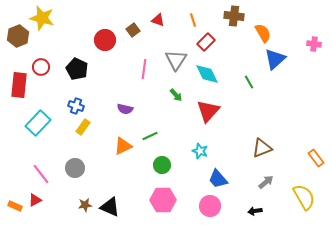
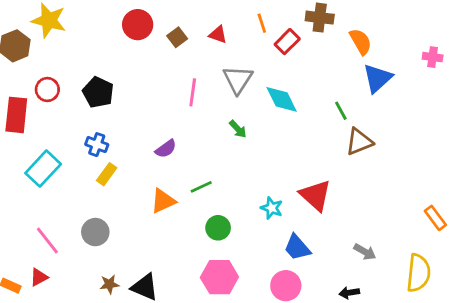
red triangle: (158, 20) -> (218, 34), moved
red circle: (105, 40) -> (138, 25), moved
red rectangle: (206, 42) -> (287, 42), moved
purple semicircle: (125, 109) -> (166, 149), turned -49
red triangle: (208, 111) -> (315, 195), moved, turned -30
brown triangle: (262, 148) -> (359, 142), moved
gray arrow: (266, 182) -> (365, 252), turned 70
yellow semicircle: (304, 197) -> (418, 273), turned 36

